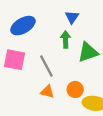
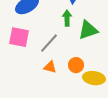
gray line: (46, 66) -> (49, 43), turned 70

